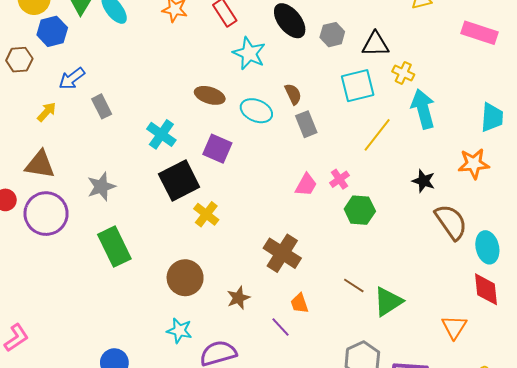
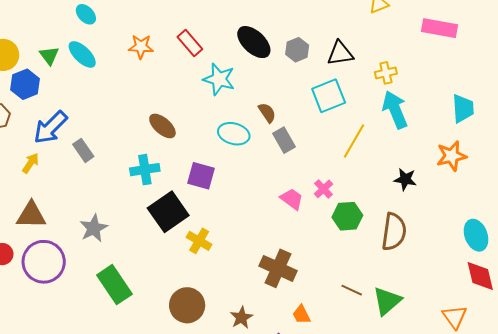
yellow cross: (403, 73) -> (386, 73), moved, turned -30
blue arrow: (72, 79) -> (50, 127), size x1.4
brown ellipse: (210, 95) -> (162, 126), moved, turned 32
cyan cross: (161, 134) -> (145, 170), turned -36
pink trapezoid: (306, 185) -> (292, 199), turned -75
brown semicircle: (451, 222) -> (394, 232), moved, turned 51

